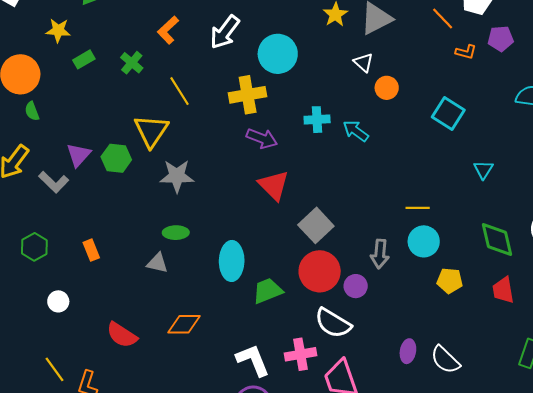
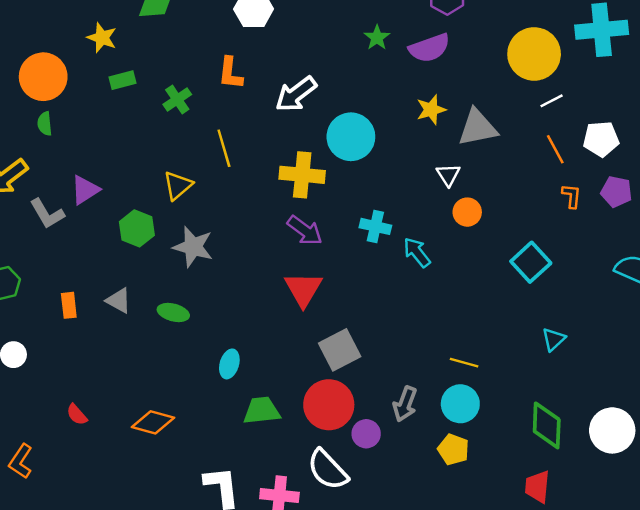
orange L-shape: (168, 30) -> (230, 73), turned -56
orange L-shape: (466, 52) -> (572, 196), turned -115
yellow triangle: (151, 131) -> (178, 185), size x0.7
green hexagon: (116, 158) -> (137, 228), moved
cyan ellipse: (232, 261) -> (229, 364), size x0.6
gray triangle: (157, 263) -> (119, 301), moved
yellow pentagon: (450, 281) -> (453, 449), moved
red semicircle: (122, 335) -> (77, 415), size x0.6

